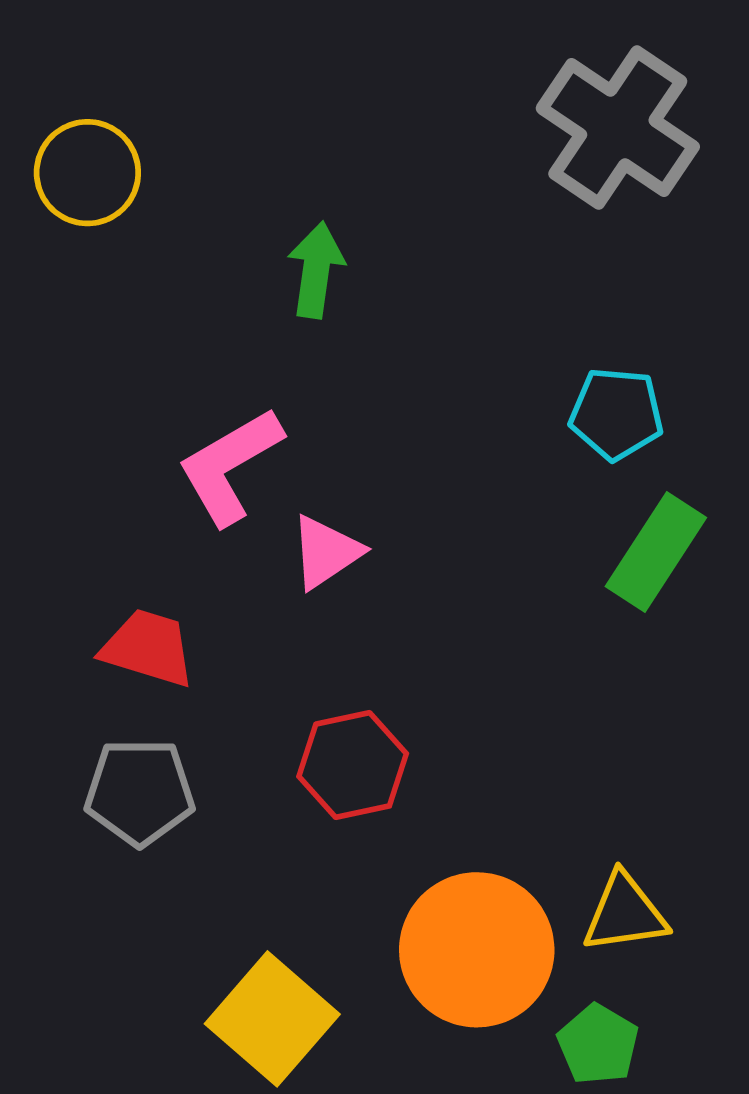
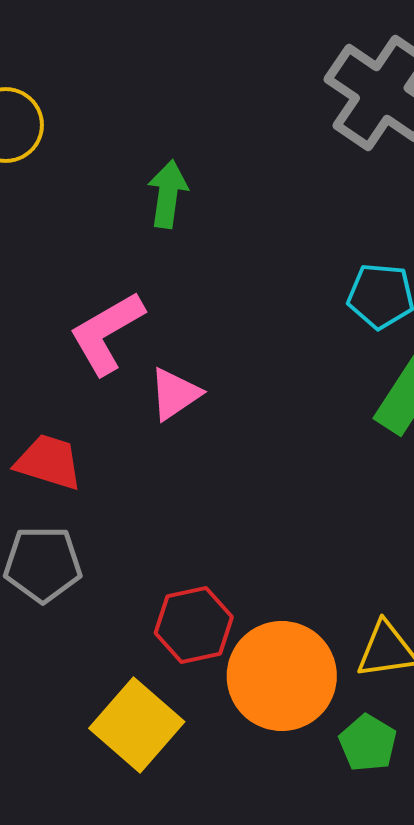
red hexagon: (353, 765) -> (194, 625), moved

